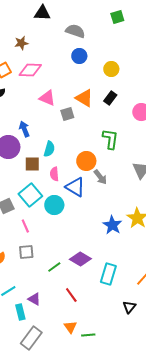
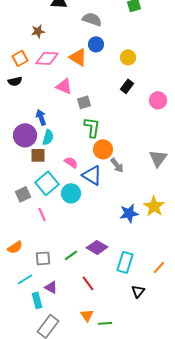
orange triangle: (84, 98) -> (78, 57), moved
green L-shape: (110, 139) -> (92, 127), moved
cyan semicircle: (49, 149) -> (48, 137), moved
brown square: (32, 164) -> (38, 155), moved
pink semicircle: (54, 174) -> (71, 162), turned 128
blue star: (112, 225) -> (129, 213), turned 30
gray square: (26, 252) -> (43, 258), moved
black triangle: (129, 307) -> (138, 291), moved

